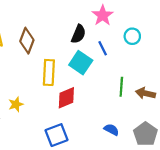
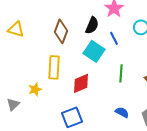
brown diamond: (27, 41) -> (61, 31), moved
yellow rectangle: (49, 72) -> (54, 67), moved
green line: (121, 87) -> (121, 73), moved

